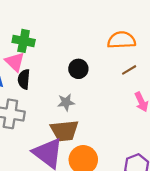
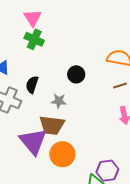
pink triangle: (15, 62) -> (33, 18), moved
black semicircle: (24, 79) -> (32, 85), moved

